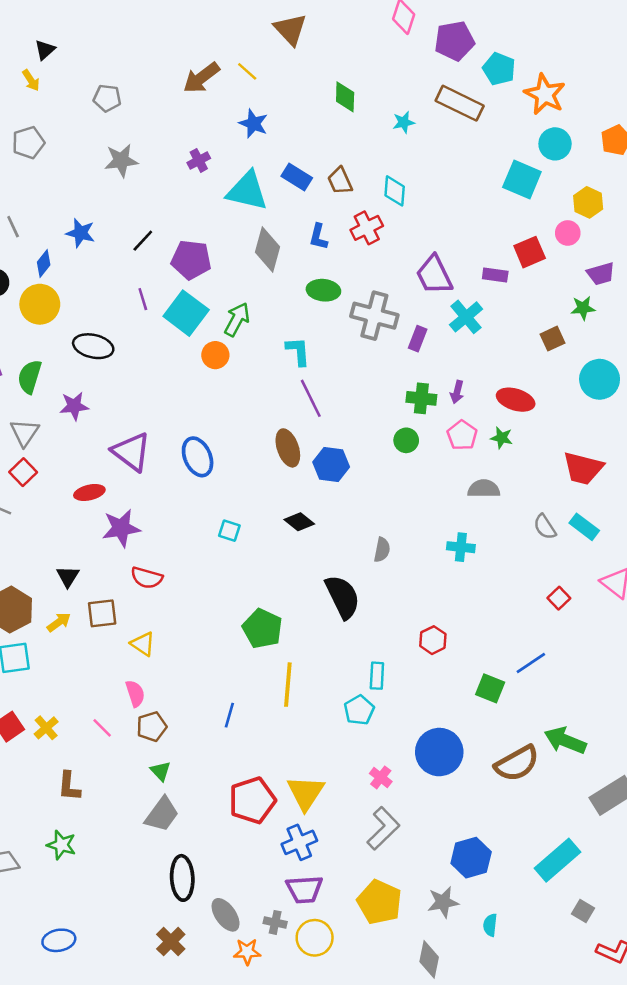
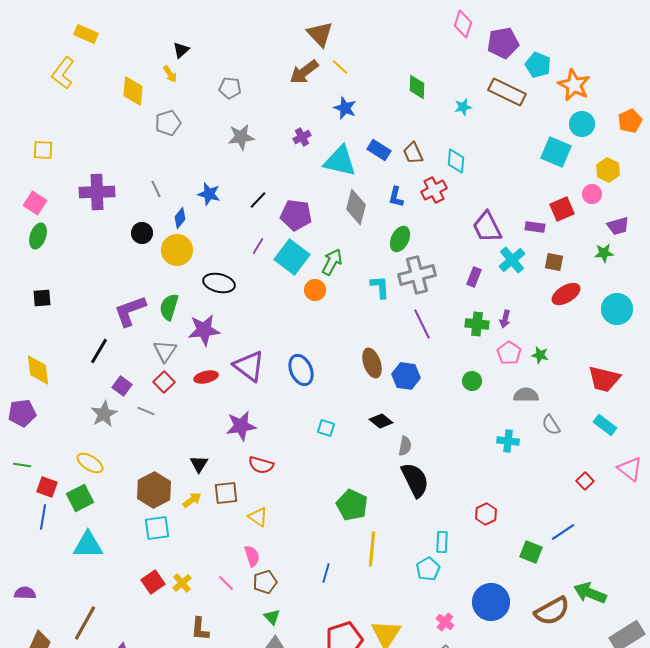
brown triangle: (290, 29) -> (320, 34), moved
green ellipse: (323, 290) -> (400, 239), turned -70
purple line: (143, 299) -> (258, 246), turned 48
gray cross: (374, 316) -> (417, 275), moved, turned -30
brown square: (552, 339) -> (554, 262), moved, turned 36
purple line: (311, 398) -> (422, 324), moved
red ellipse: (516, 400) -> (566, 294), moved, turned -48
purple star: (74, 406) -> (204, 330), size x1.4
green circle: (406, 440) -> (472, 381), moved
red ellipse: (89, 492) -> (206, 377), moved
gray semicircle: (545, 527) -> (551, 425), moved
gray semicircle: (382, 550) -> (405, 446), moved

